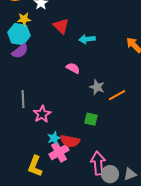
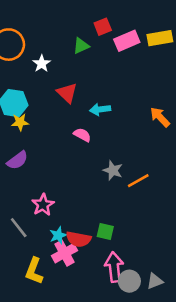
yellow star: (24, 19) -> (20, 122), moved
purple semicircle: (20, 51) -> (17, 160), moved
pink semicircle: (73, 68) -> (82, 135), moved
gray line: (23, 99) -> (19, 228), moved, turned -36
green square: (91, 119) -> (105, 232), moved

